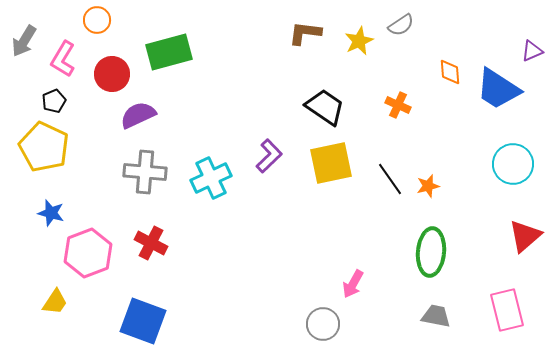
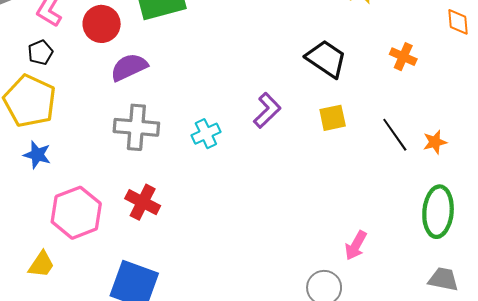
yellow square: (331, 163) -> (333, 118), size x0.6
cyan cross: (211, 178) -> (206, 134), size x0.7
blue star: (51, 213) -> (37, 155), moved

